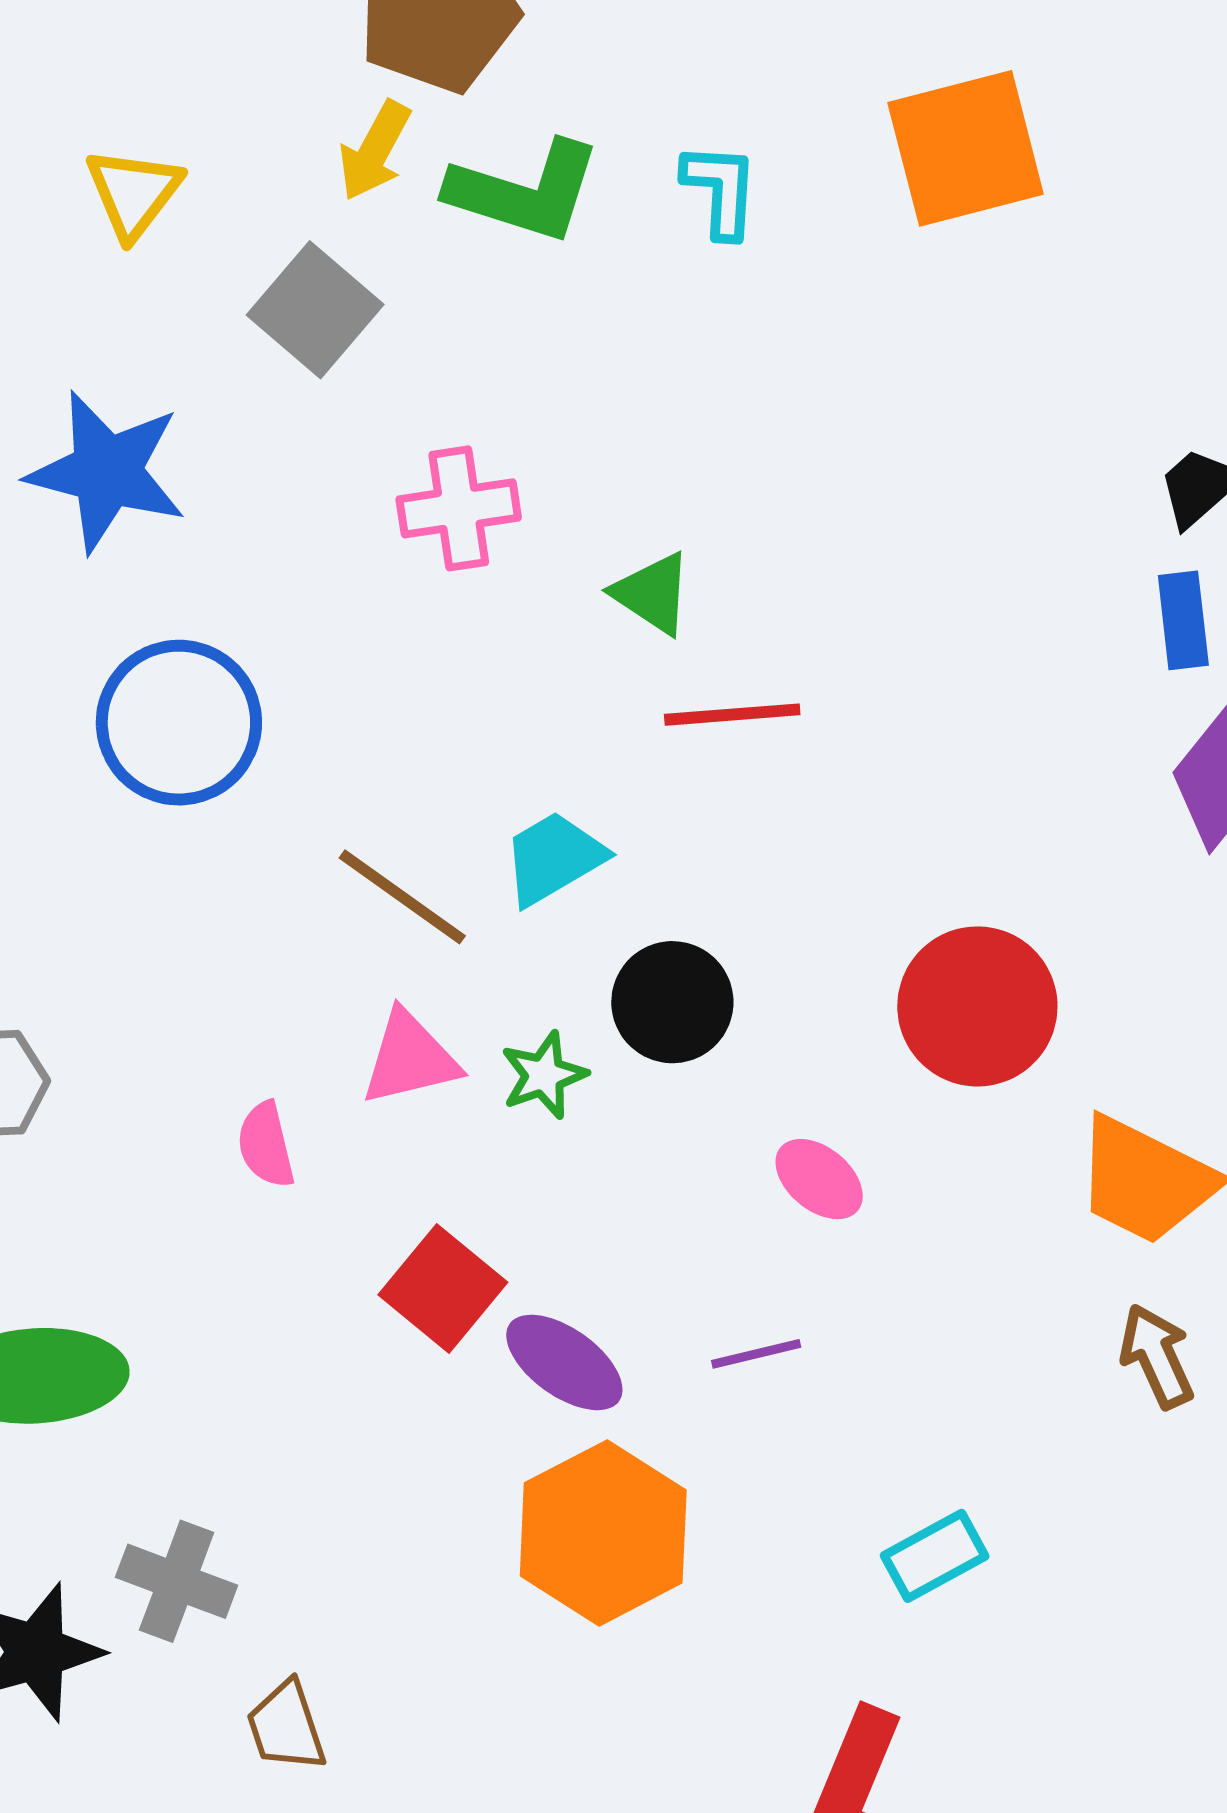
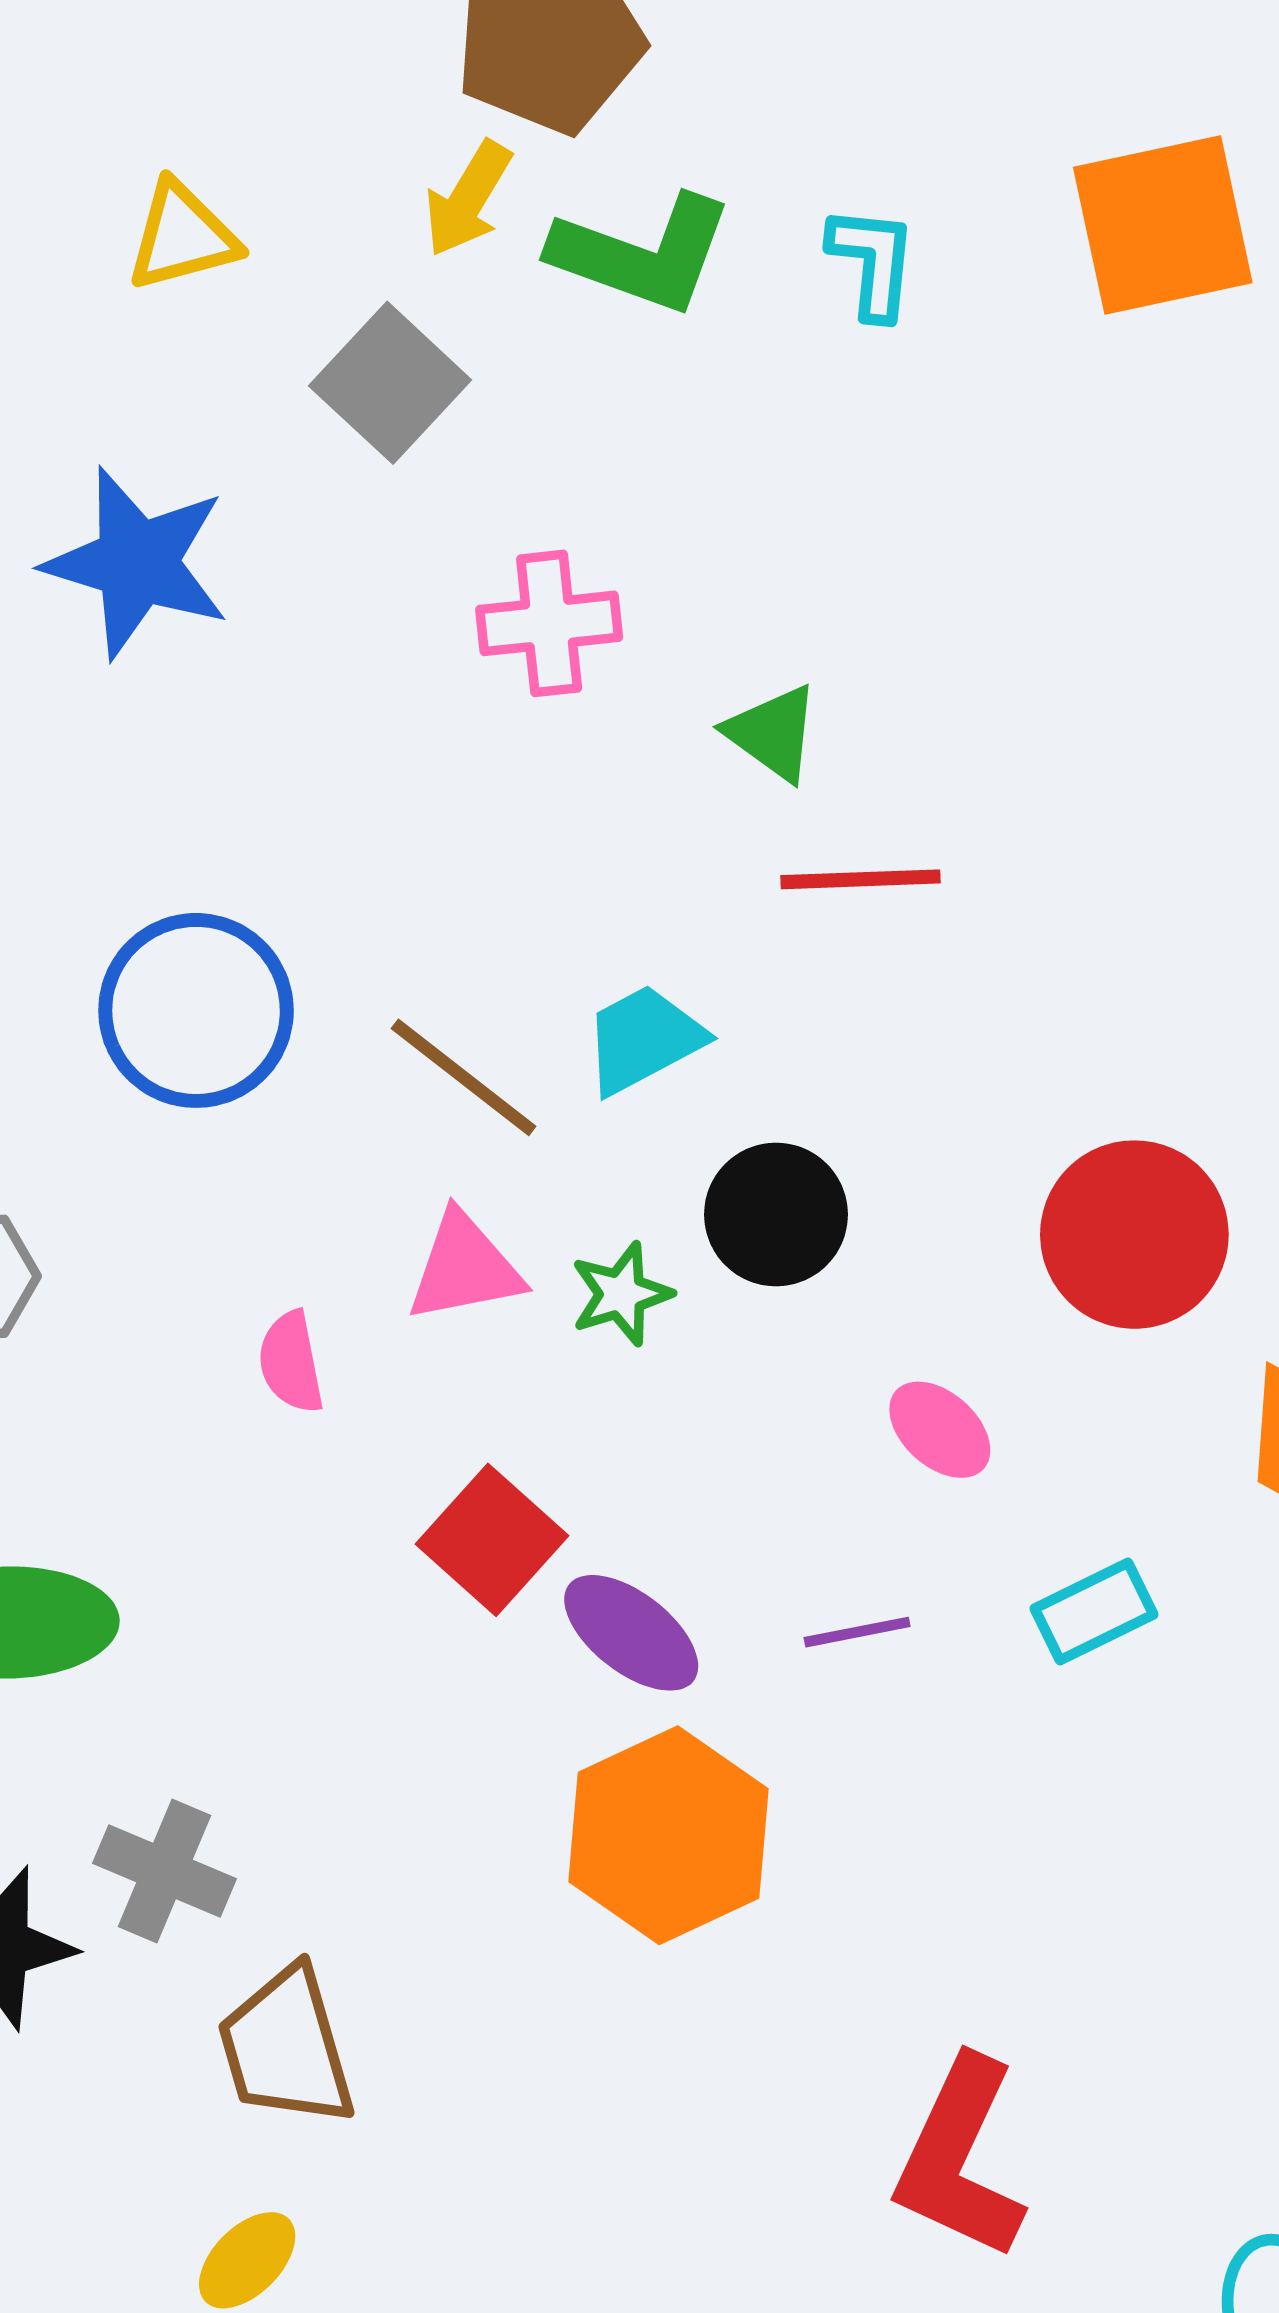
yellow triangle: (133, 193) -> (182, 236), turned 35
blue circle: (179, 723) -> (196, 1010), moved
cyan rectangle: (935, 1556) -> (1094, 1611), moved
brown trapezoid: (286, 1726) -> (286, 2047), size x1.5

